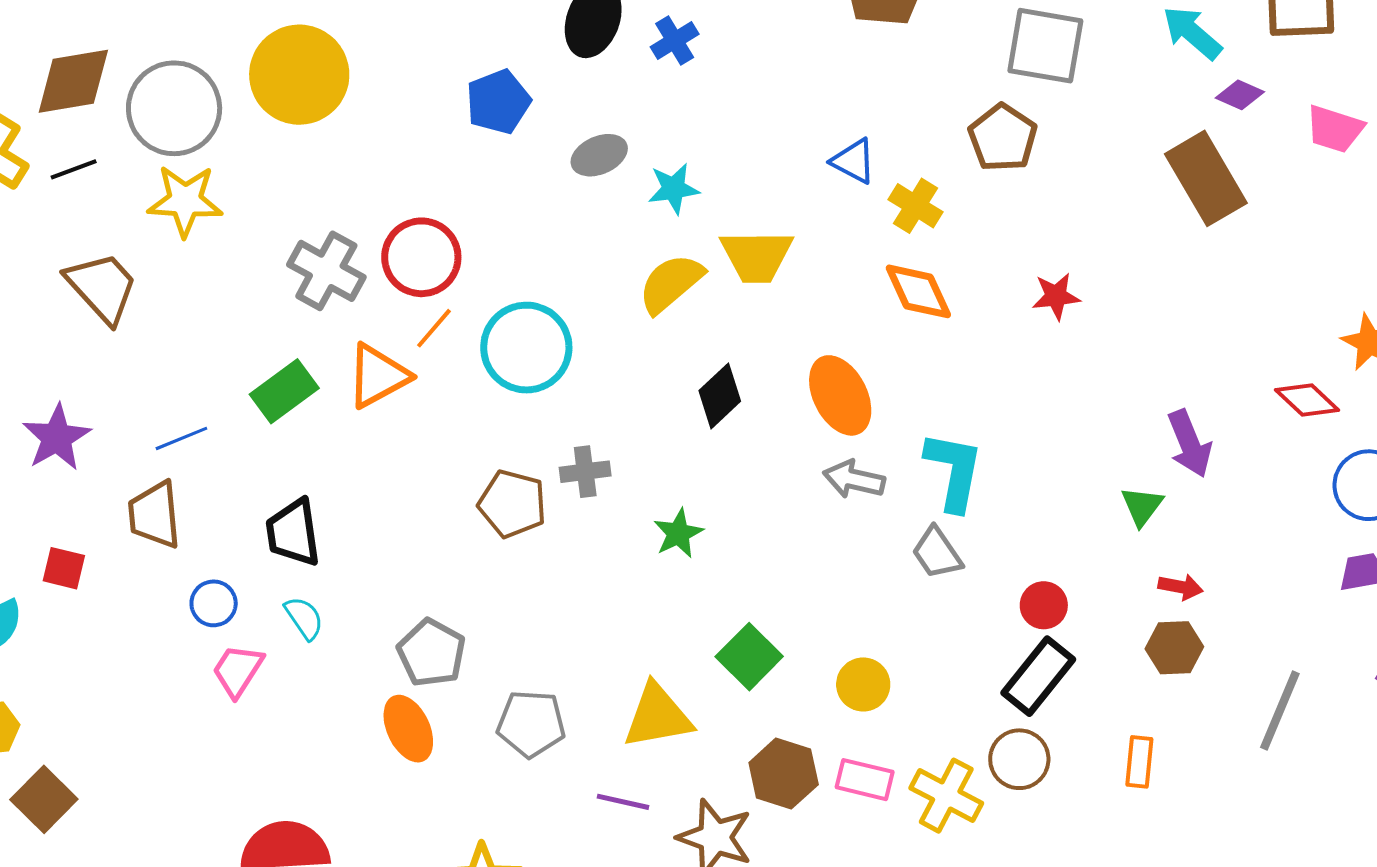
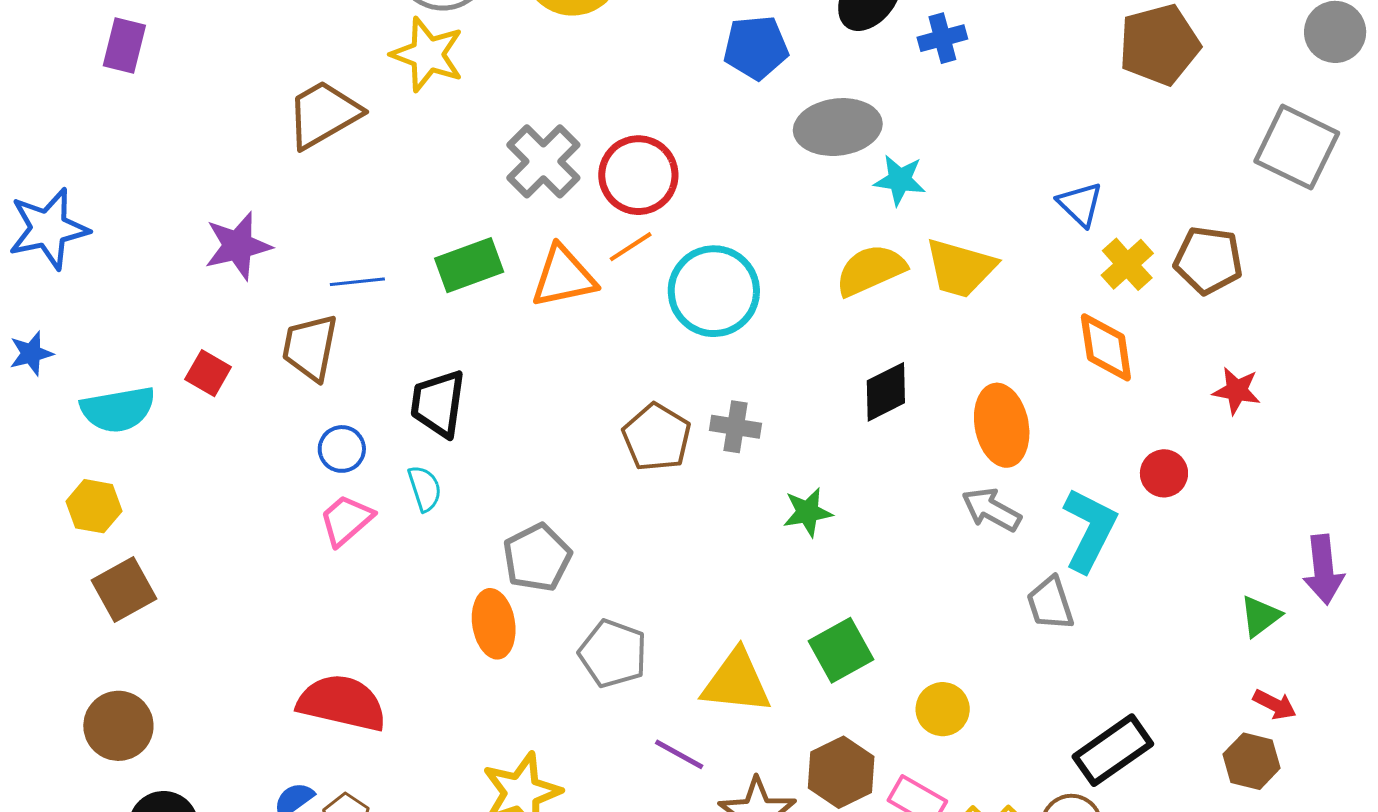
brown pentagon: (1003, 138) -> (1208, 260), moved, turned 30
gray ellipse: (599, 155) -> (838, 127), size x1.5
brown trapezoid: (102, 287) -> (323, 114), turned -94
red circle: (1044, 605) -> (1164, 473), moved

